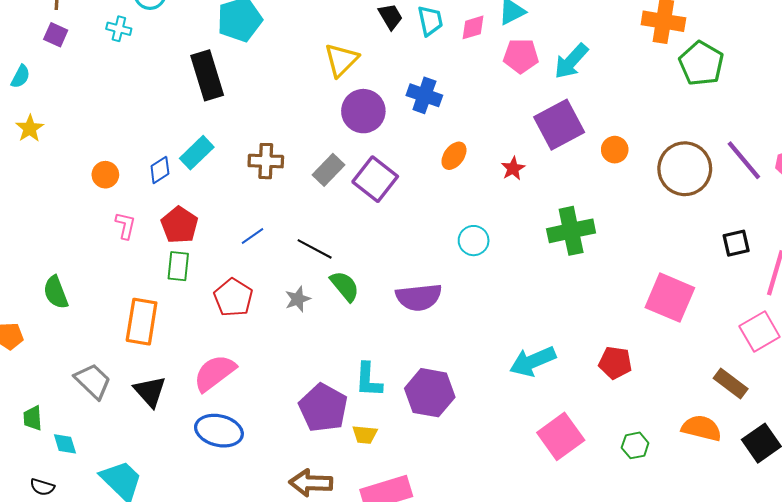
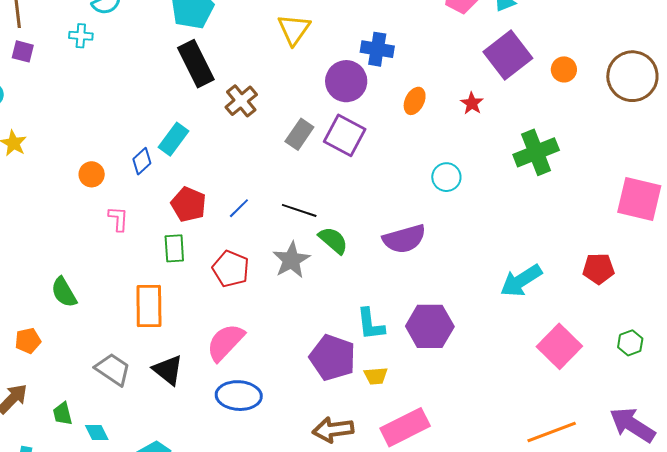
black rectangle: (207, 75) -> (196, 64), moved
purple circle: (363, 111) -> (346, 81), moved
brown cross: (266, 161) -> (241, 101), moved, turned -32
red pentagon: (179, 225) -> (189, 204), moved
gray star: (298, 299) -> (291, 260), size x1.5

